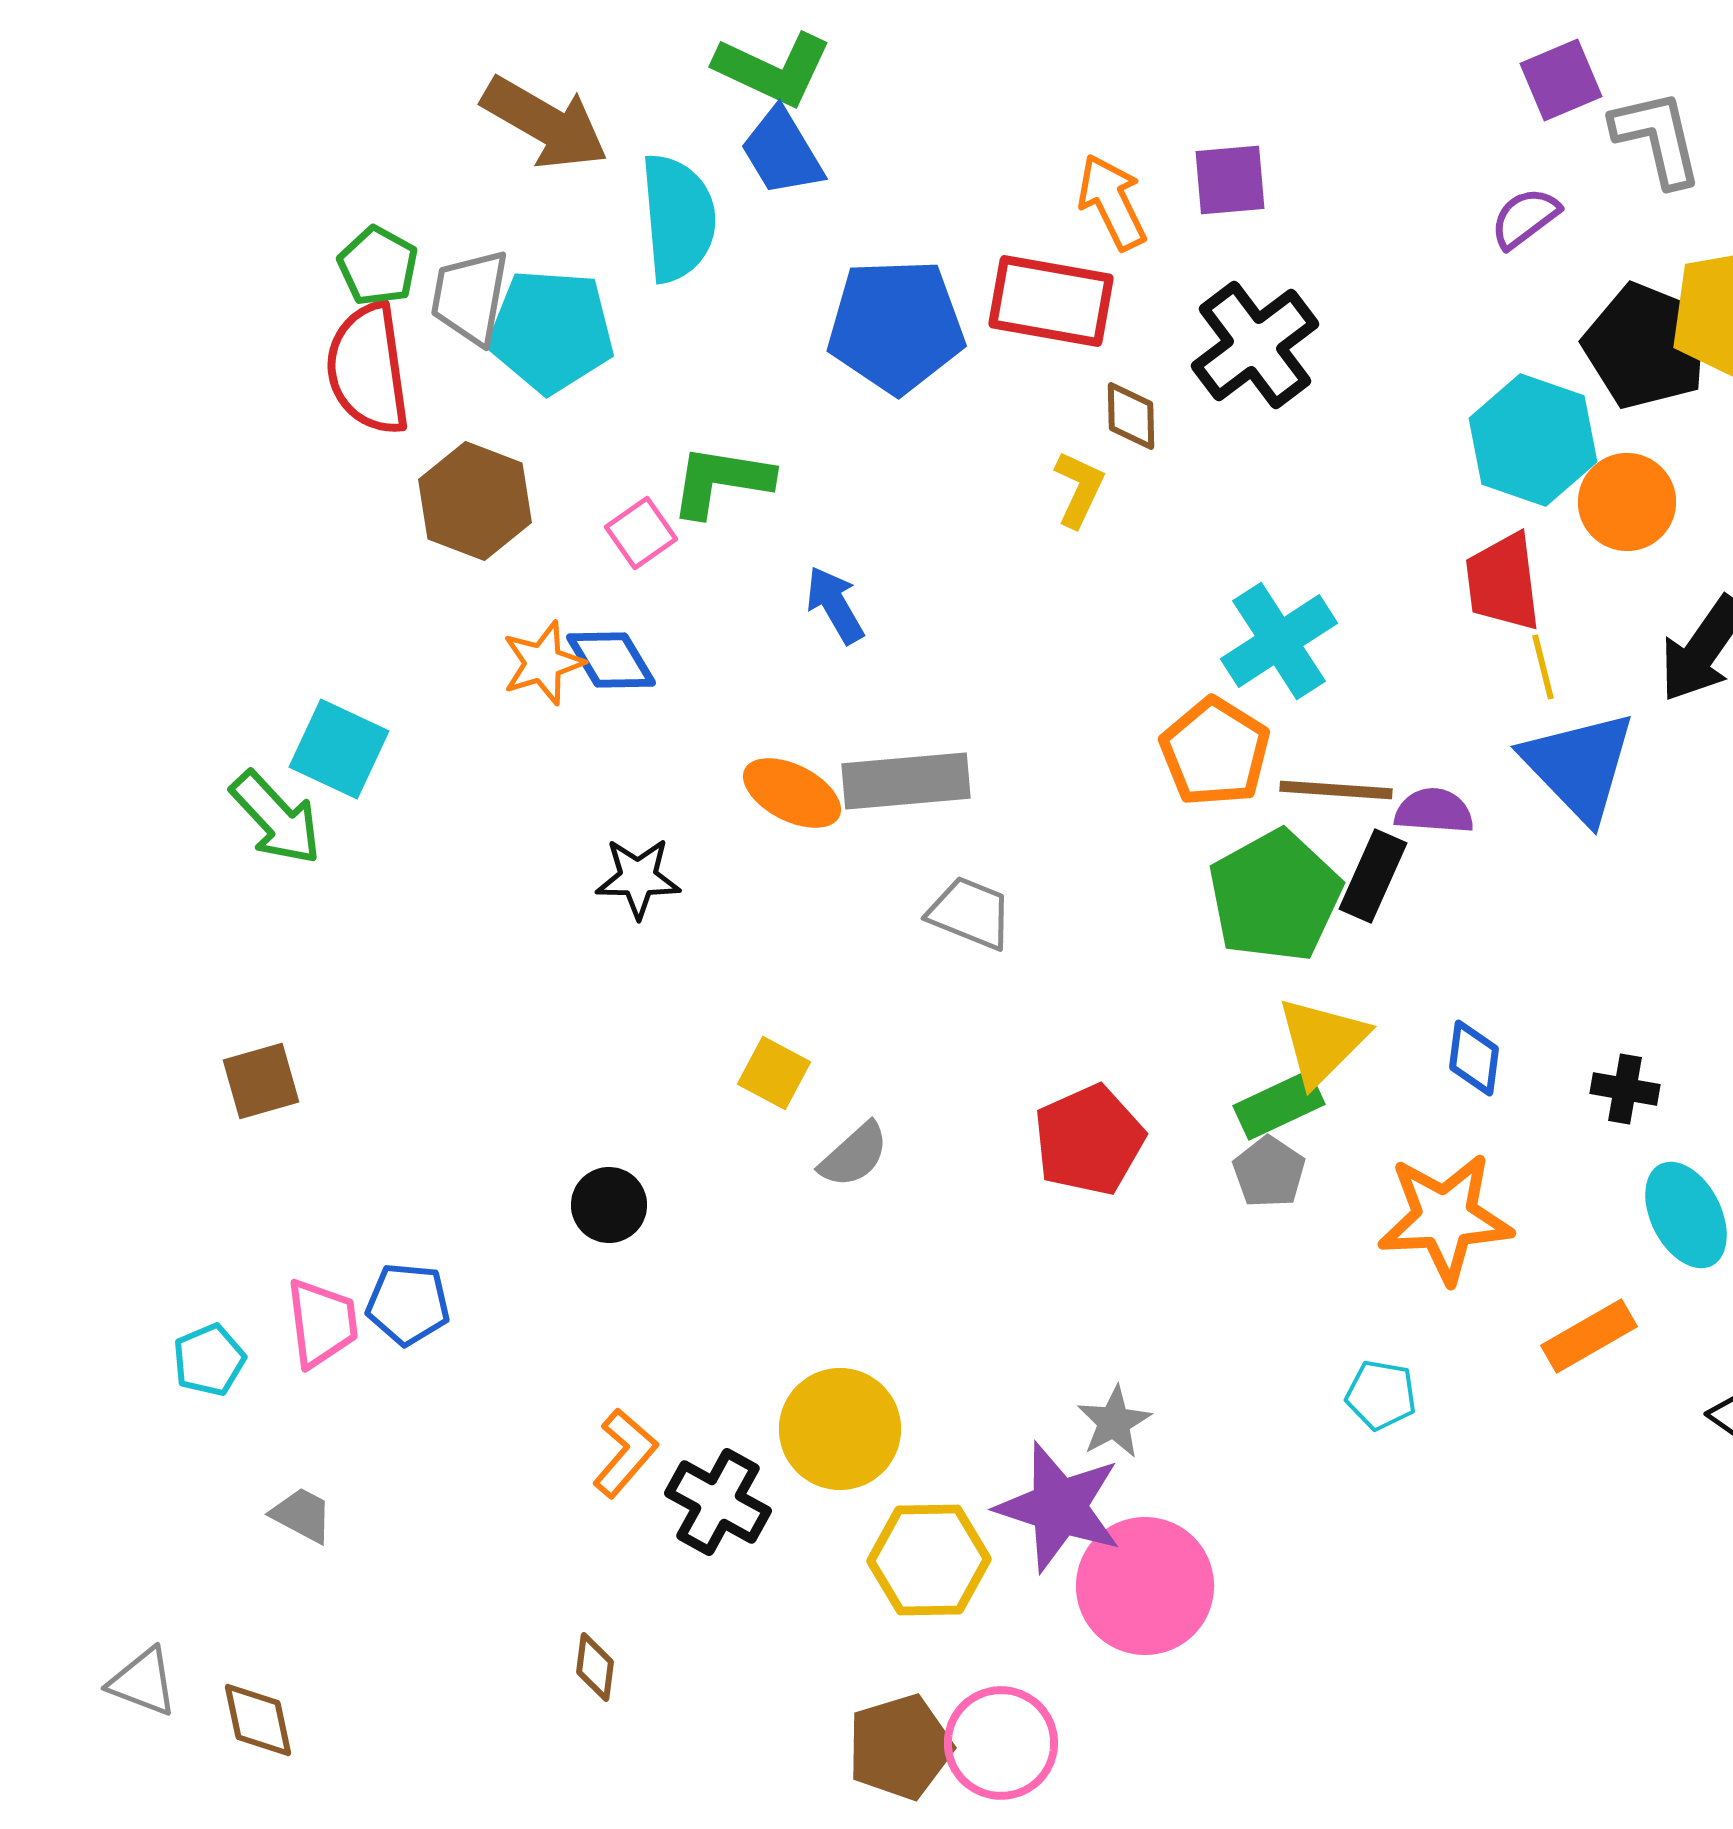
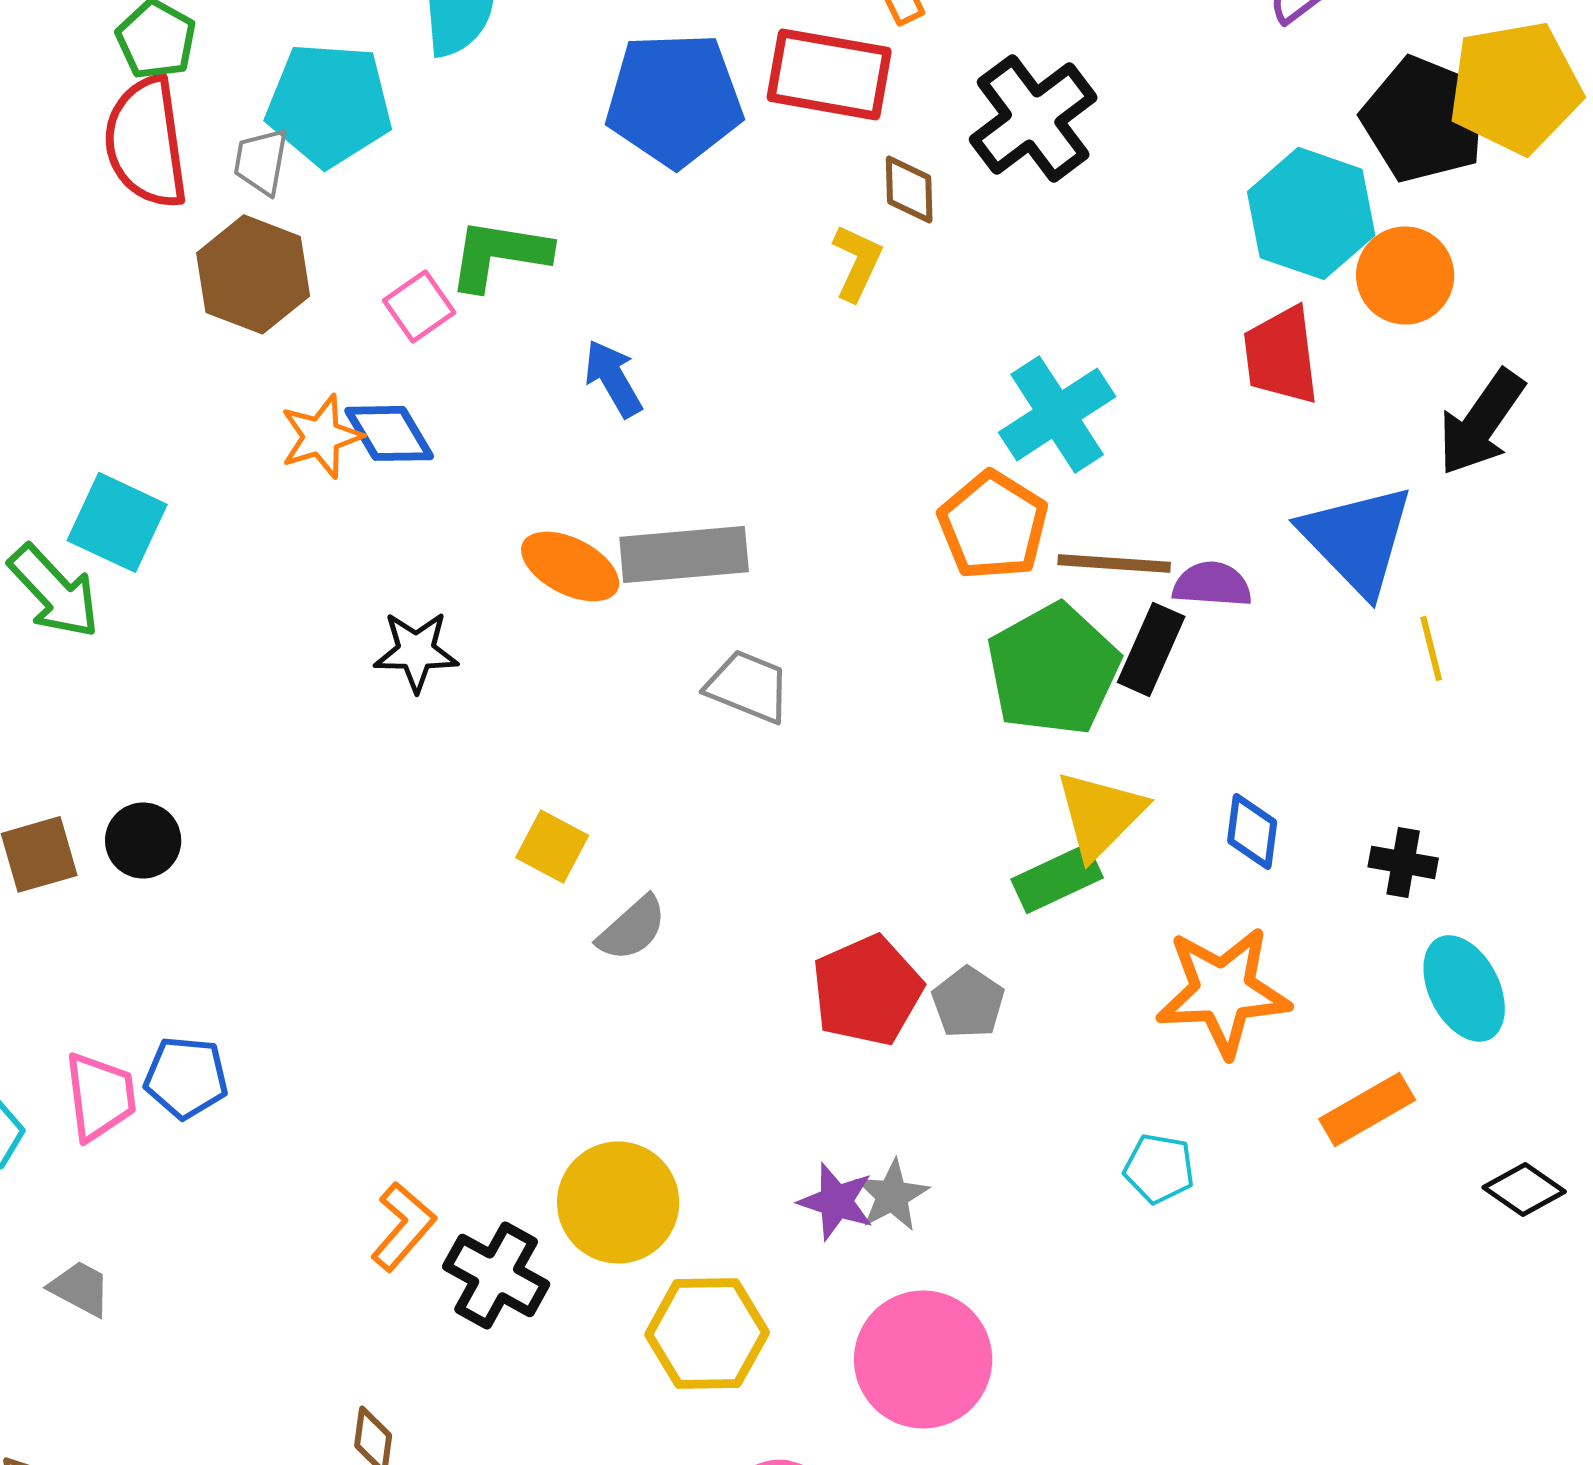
gray trapezoid: (470, 297) -> (261, 161), moved, size x0.7
yellow line: (1543, 667) -> (1431, 648), moved
red pentagon: (1089, 1140) -> (867, 990), moved
gray pentagon: (1269, 1172) -> (968, 1002), moved
black circle: (609, 1205) -> (143, 840), moved
purple star: (1059, 1507) -> (836, 1201), moved, size x0.6

